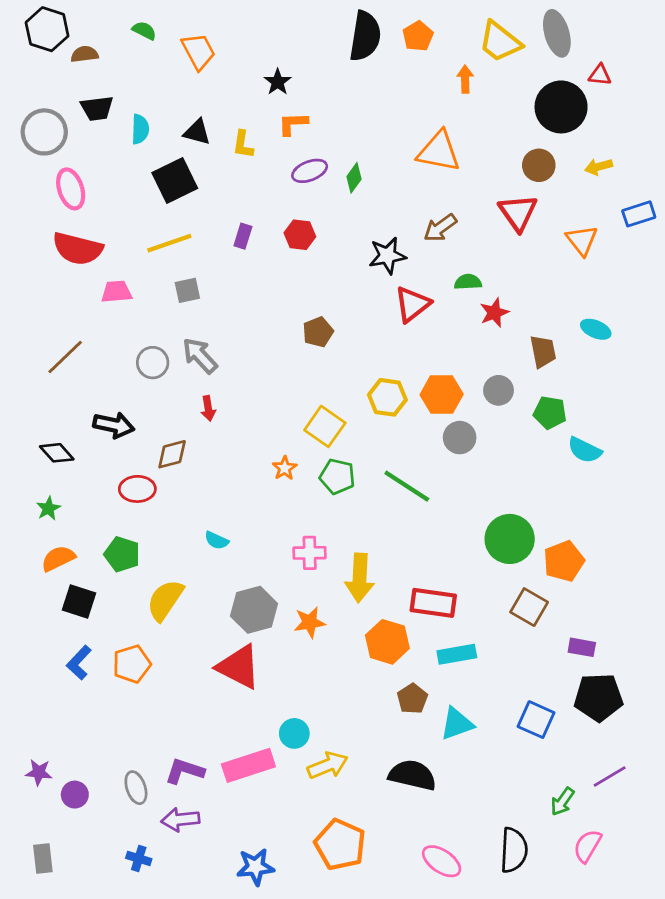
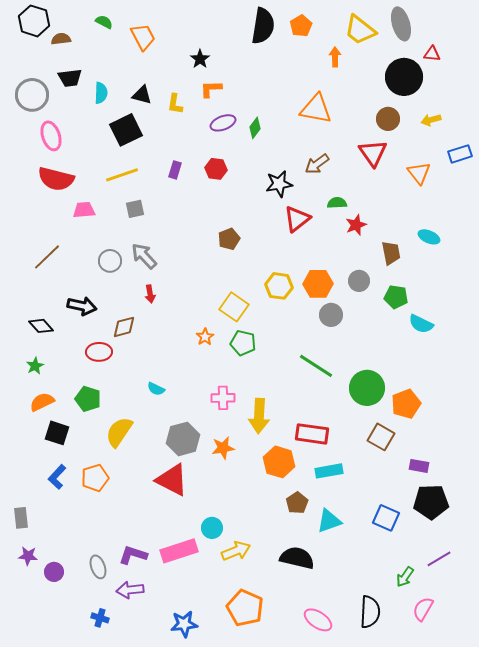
green line: (407, 486) -> (316, 366), moved
gray rectangle: (43, 858) -> (21, 518), moved

